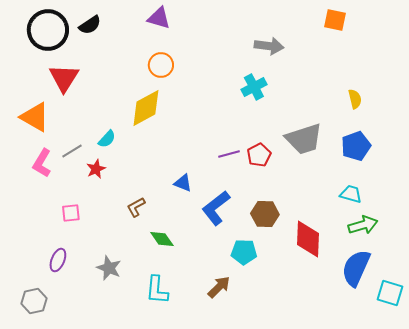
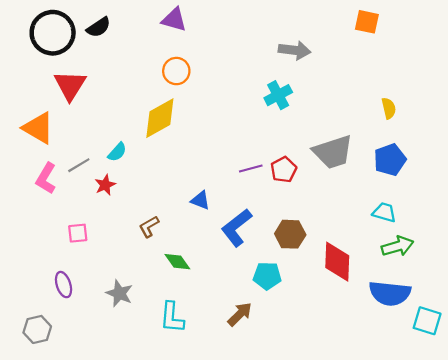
purple ellipse: (58, 260) -> (64, 285), turned -40
blue semicircle: (356, 268) -> (390, 293), turned -108

